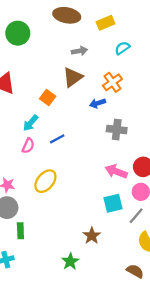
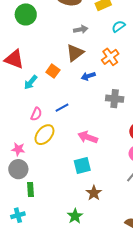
blue arrow: (98, 103) -> (88, 76), moved
cyan arrow: (31, 123) -> (31, 82), moved
pink arrow: (116, 171) -> (88, 137), moved
yellow ellipse: (45, 181) -> (44, 135), moved
cyan square: (113, 203) -> (82, 166), moved

